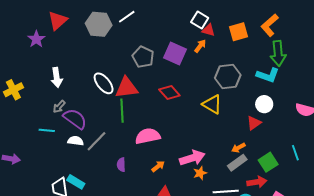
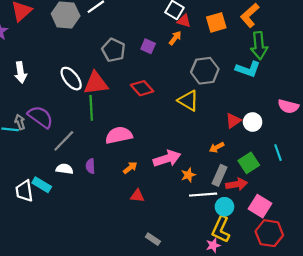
purple square: (175, 54) -> (148, 46), size x0.6
white circle: (264, 104) -> (253, 122), moved
gray arrow: (59, 107) -> (20, 122), moved, turned 120
white semicircle: (76, 141) -> (64, 169), moved
gray rectangle: (237, 163) -> (219, 175), moved, turned -30
orange star: (200, 173) -> (188, 175), moved

